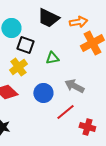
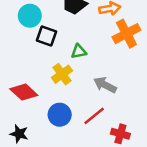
yellow cross: (18, 67) -> (62, 74), moved
blue circle: (43, 93) -> (60, 115), moved

